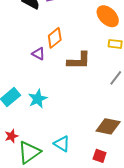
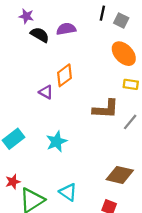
brown L-shape: (79, 61) -> (106, 109), moved
cyan star: (38, 99) -> (56, 142), moved

